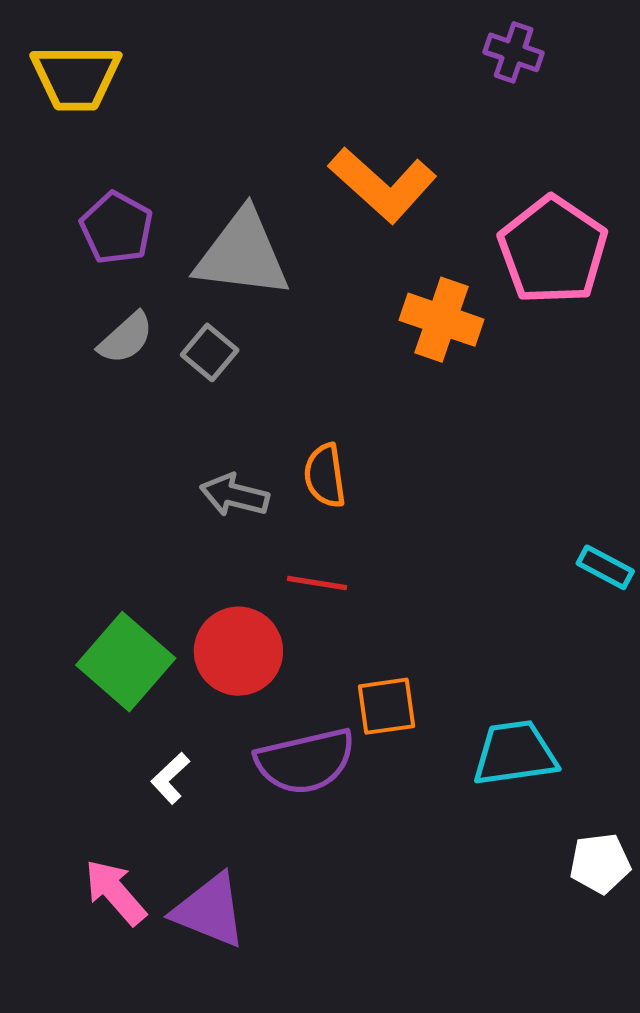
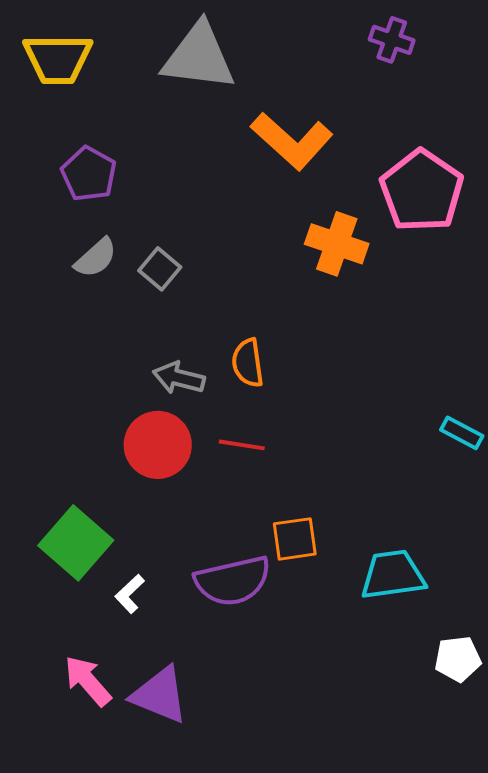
gray triangle: (242, 254) -> (199, 57), moved
red circle: (238, 651) -> (158, 445), moved
green square: (126, 662) -> (76, 543), moved

